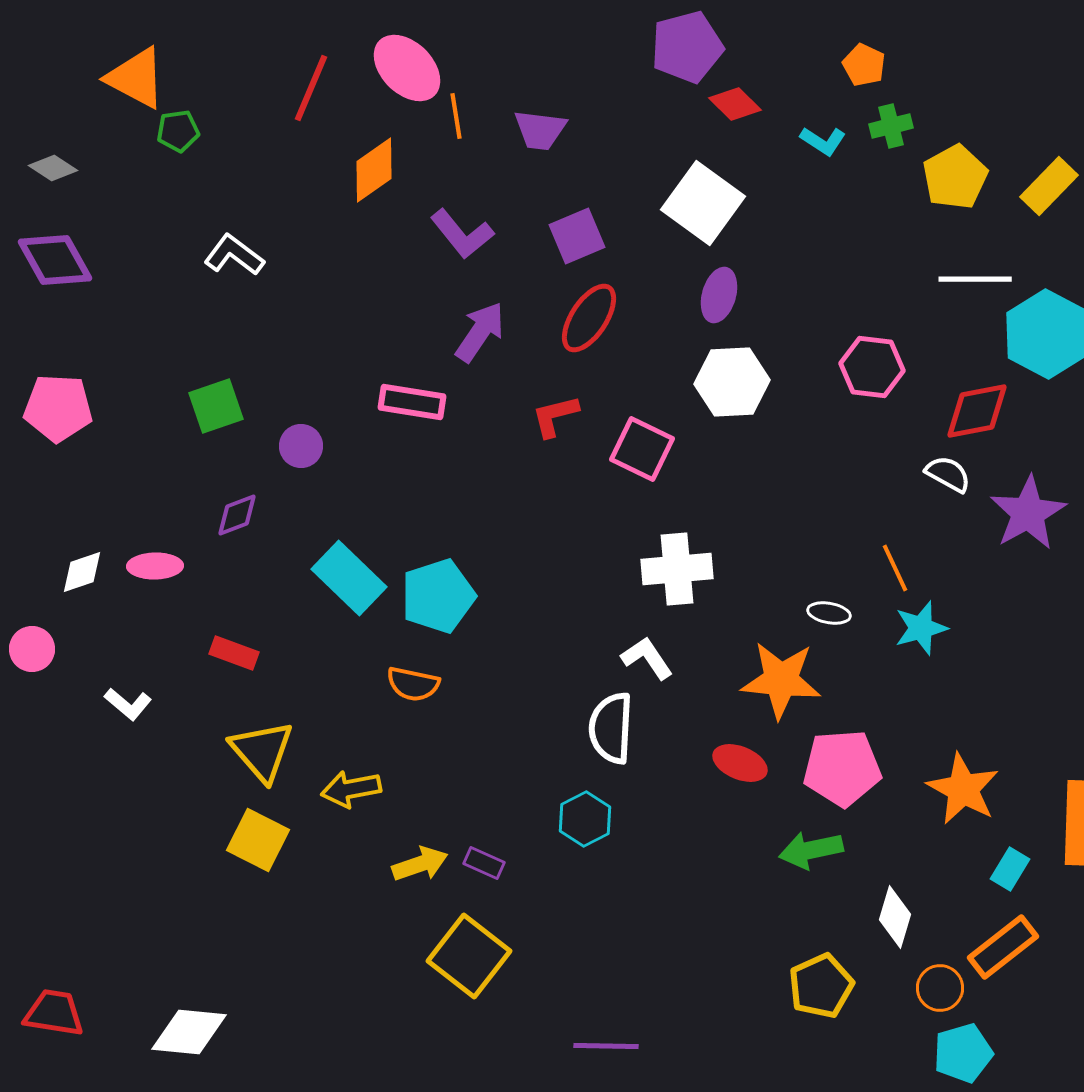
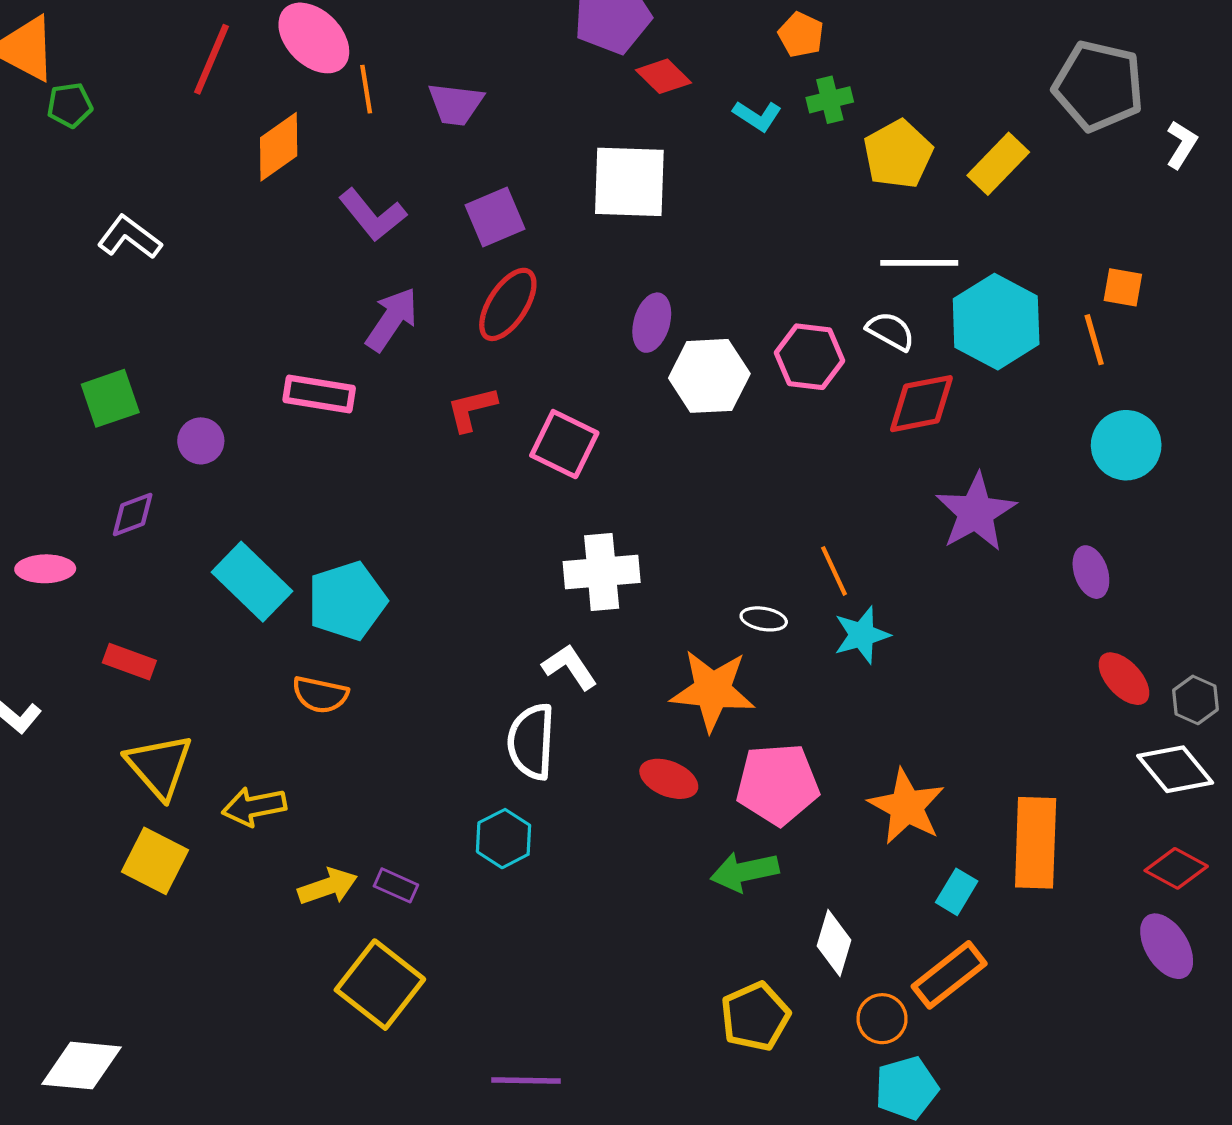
white square: (703, 203) -> (629, 182), turned -34
purple ellipse: (719, 295) -> (652, 323), moved
white hexagon: (732, 382) -> (709, 376), moved
white semicircle: (948, 474) -> (891, 331), moved

